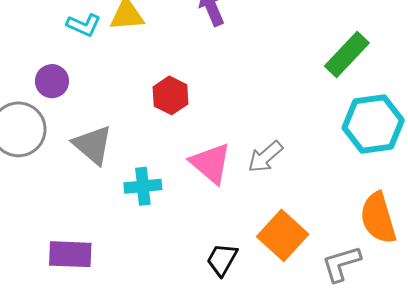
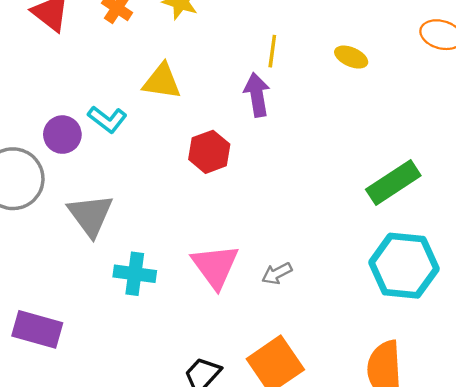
cyan L-shape: (84, 25) -> (107, 119), moved
red hexagon: (170, 95) -> (209, 152), moved
gray arrow: (265, 157) -> (277, 273), size x0.7

